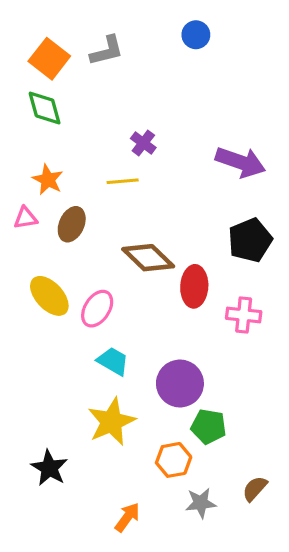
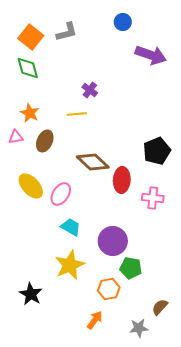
purple arrow: (240, 162) -> (151, 55), moved
gray star: (201, 503) -> (139, 328), moved
orange arrow: (127, 517) -> (95, 320), moved

